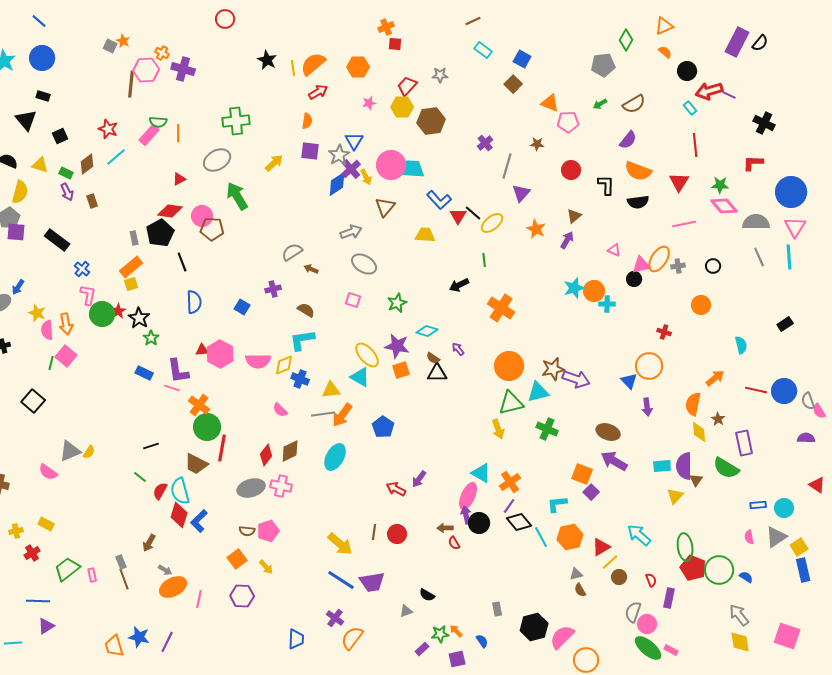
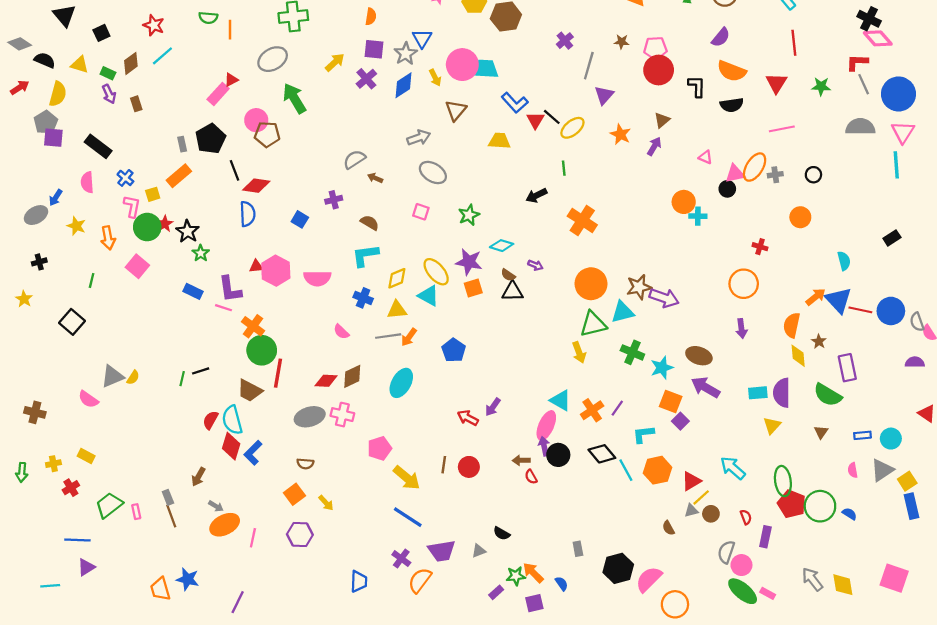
pink pentagon: (568, 122) -> (655, 48), moved
pink rectangle: (149, 135) -> (218, 94), moved
purple cross: (351, 169) -> (366, 79), moved
red circle: (571, 170) -> (659, 70), size x1.4
pink diamond: (724, 206) -> (878, 38), moved
red diamond: (170, 211) -> (256, 186), moved
gray line: (759, 257) -> (864, 84), moved
yellow square: (131, 284) -> (153, 194), moved
cyan star: (574, 288) -> (662, 368), moved
pink semicircle: (47, 330) -> (87, 182), moved
purple arrow: (458, 349) -> (535, 265), turned 152
pink square: (66, 356) -> (137, 266), moved
yellow diamond: (284, 365) -> (397, 278), moved
blue triangle: (629, 381) -> (839, 300), moved, size x1.5
orange arrow: (342, 415) -> (409, 337), size x0.7
red diamond: (266, 455) -> (326, 381), turned 55
green line: (140, 477) -> (182, 379), moved, turned 64
brown triangle: (696, 480) -> (821, 432), moved
purple line: (509, 506) -> (617, 408), moved
pink pentagon: (268, 531) -> (379, 448), moved
gray triangle: (576, 574) -> (691, 511), moved
purple trapezoid: (372, 582) -> (442, 551), moved
gray arrow: (739, 615) -> (812, 579), moved
orange arrow: (456, 631) -> (533, 573), size x1.5
purple line: (167, 642) -> (238, 602), moved

